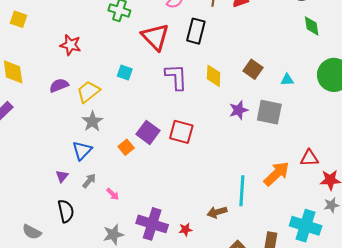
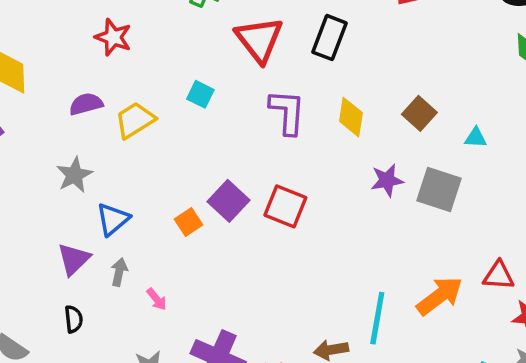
gray star: (92, 121) -> (74, 175), moved
purple triangle: (62, 176) -> (74, 259), size x1.5
gray arrow: (89, 181) -> (119, 272), turned -35
black semicircle: (66, 211) -> (74, 319), size x0.7

